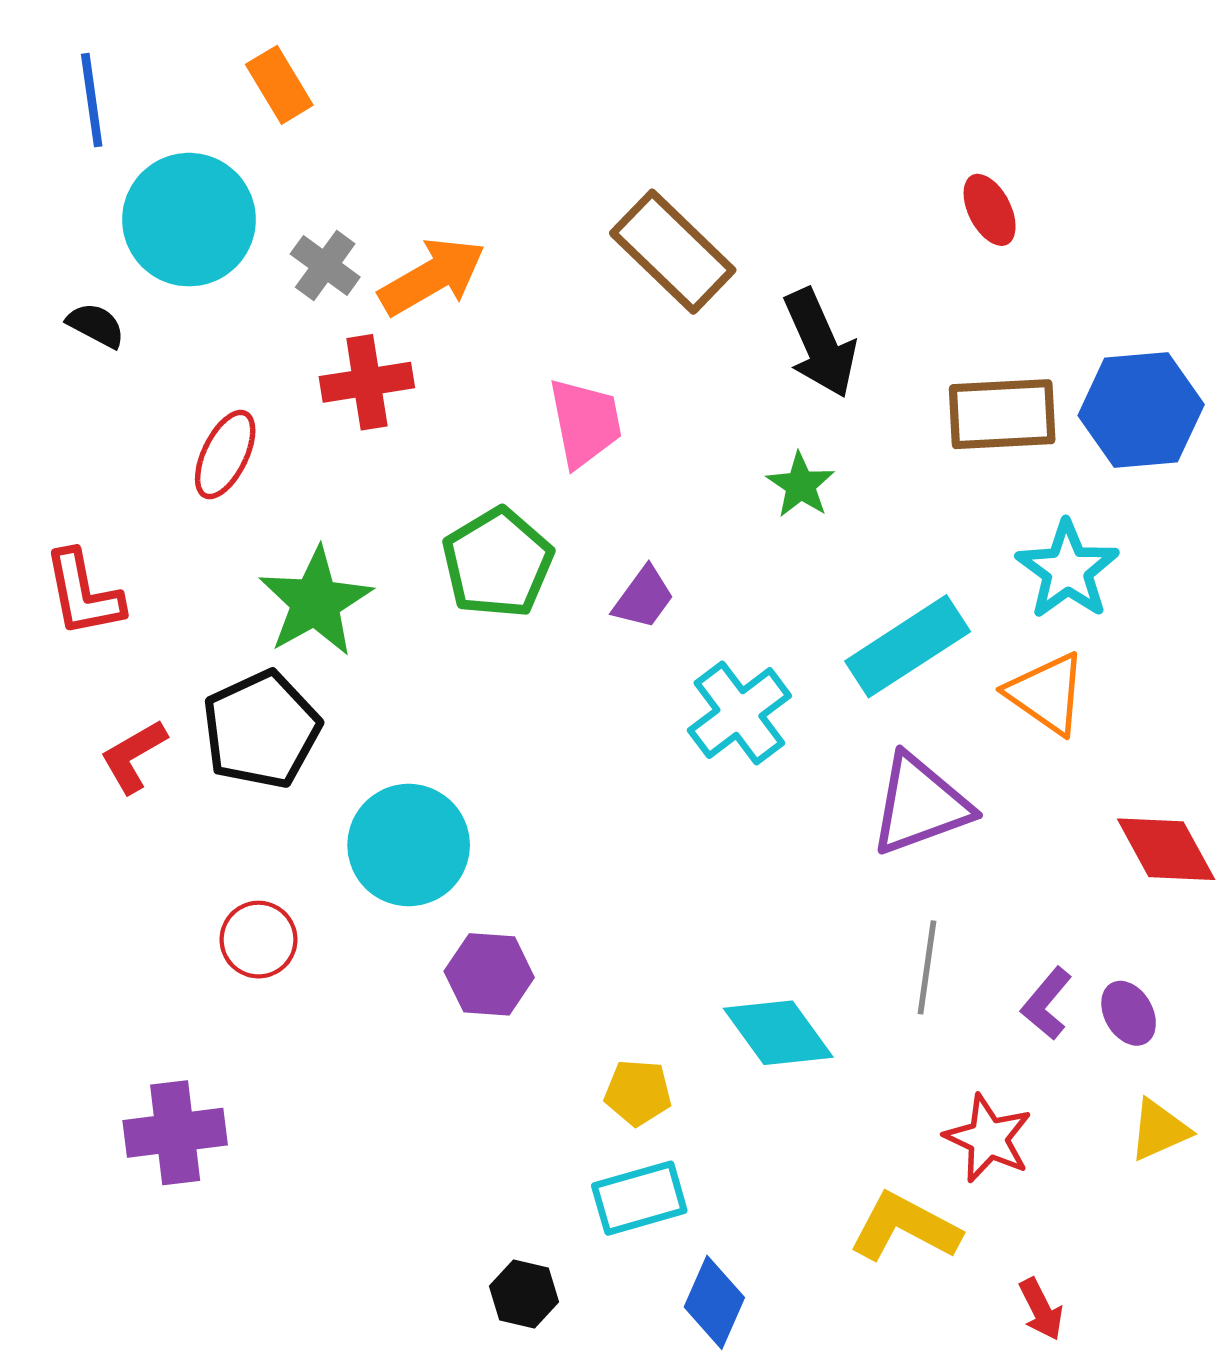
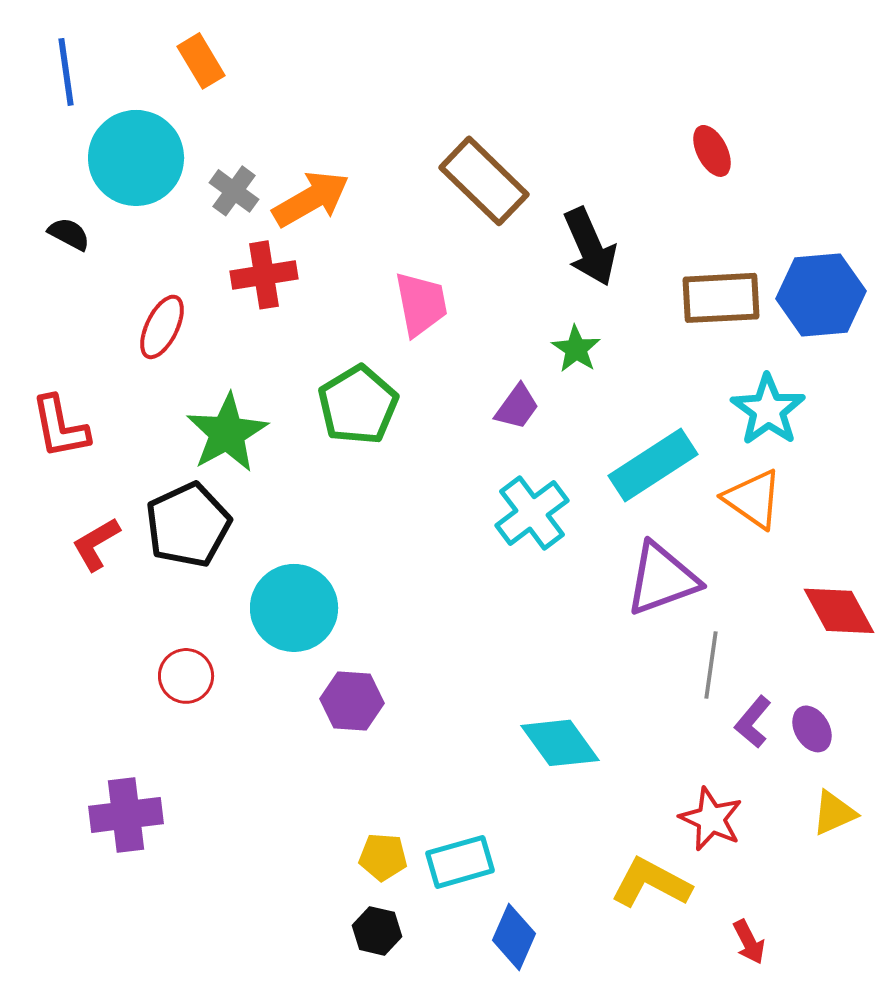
purple trapezoid: (643, 598) -> (517, 407), moved
gray line: (927, 967) -> (711, 665), moved
yellow pentagon: (638, 1092) -> (383, 857), moved

